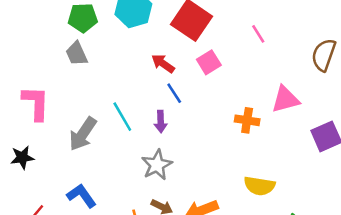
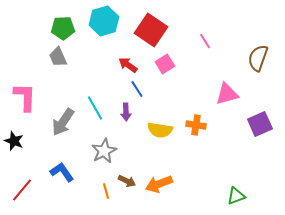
orange cross: (247, 120) -> (196, 125), moved
black star: (22, 157) -> (14, 141), turned 30
gray star: (157, 165) -> (104, 151), moved
yellow semicircle: (259, 186) -> (160, 130), moved

